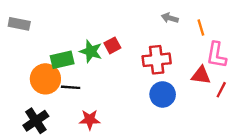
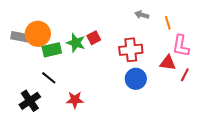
gray rectangle: (19, 24) -> (20, 37), moved
orange circle: (45, 79) -> (38, 34), moved
black line: (71, 87) -> (49, 78), moved, turned 35

